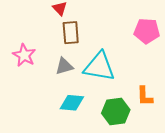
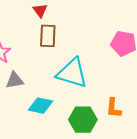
gray triangle: (64, 66) -> (15, 80), moved

